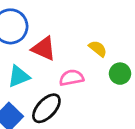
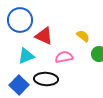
black ellipse: (46, 108) -> (46, 79), turned 50

